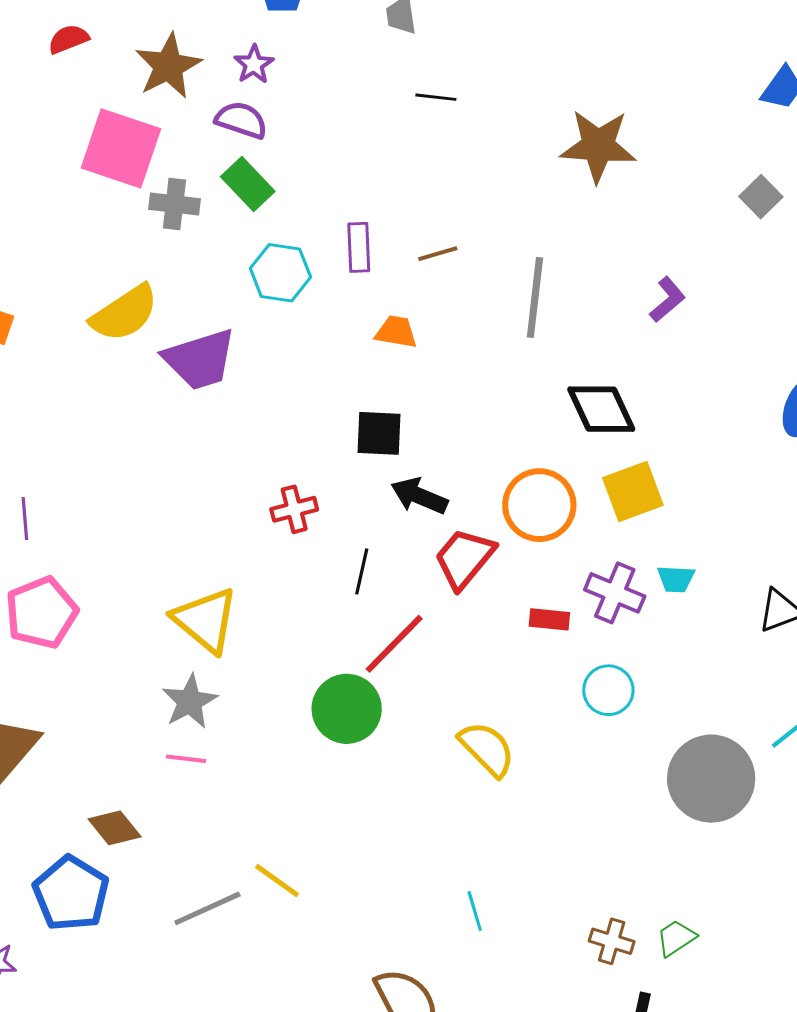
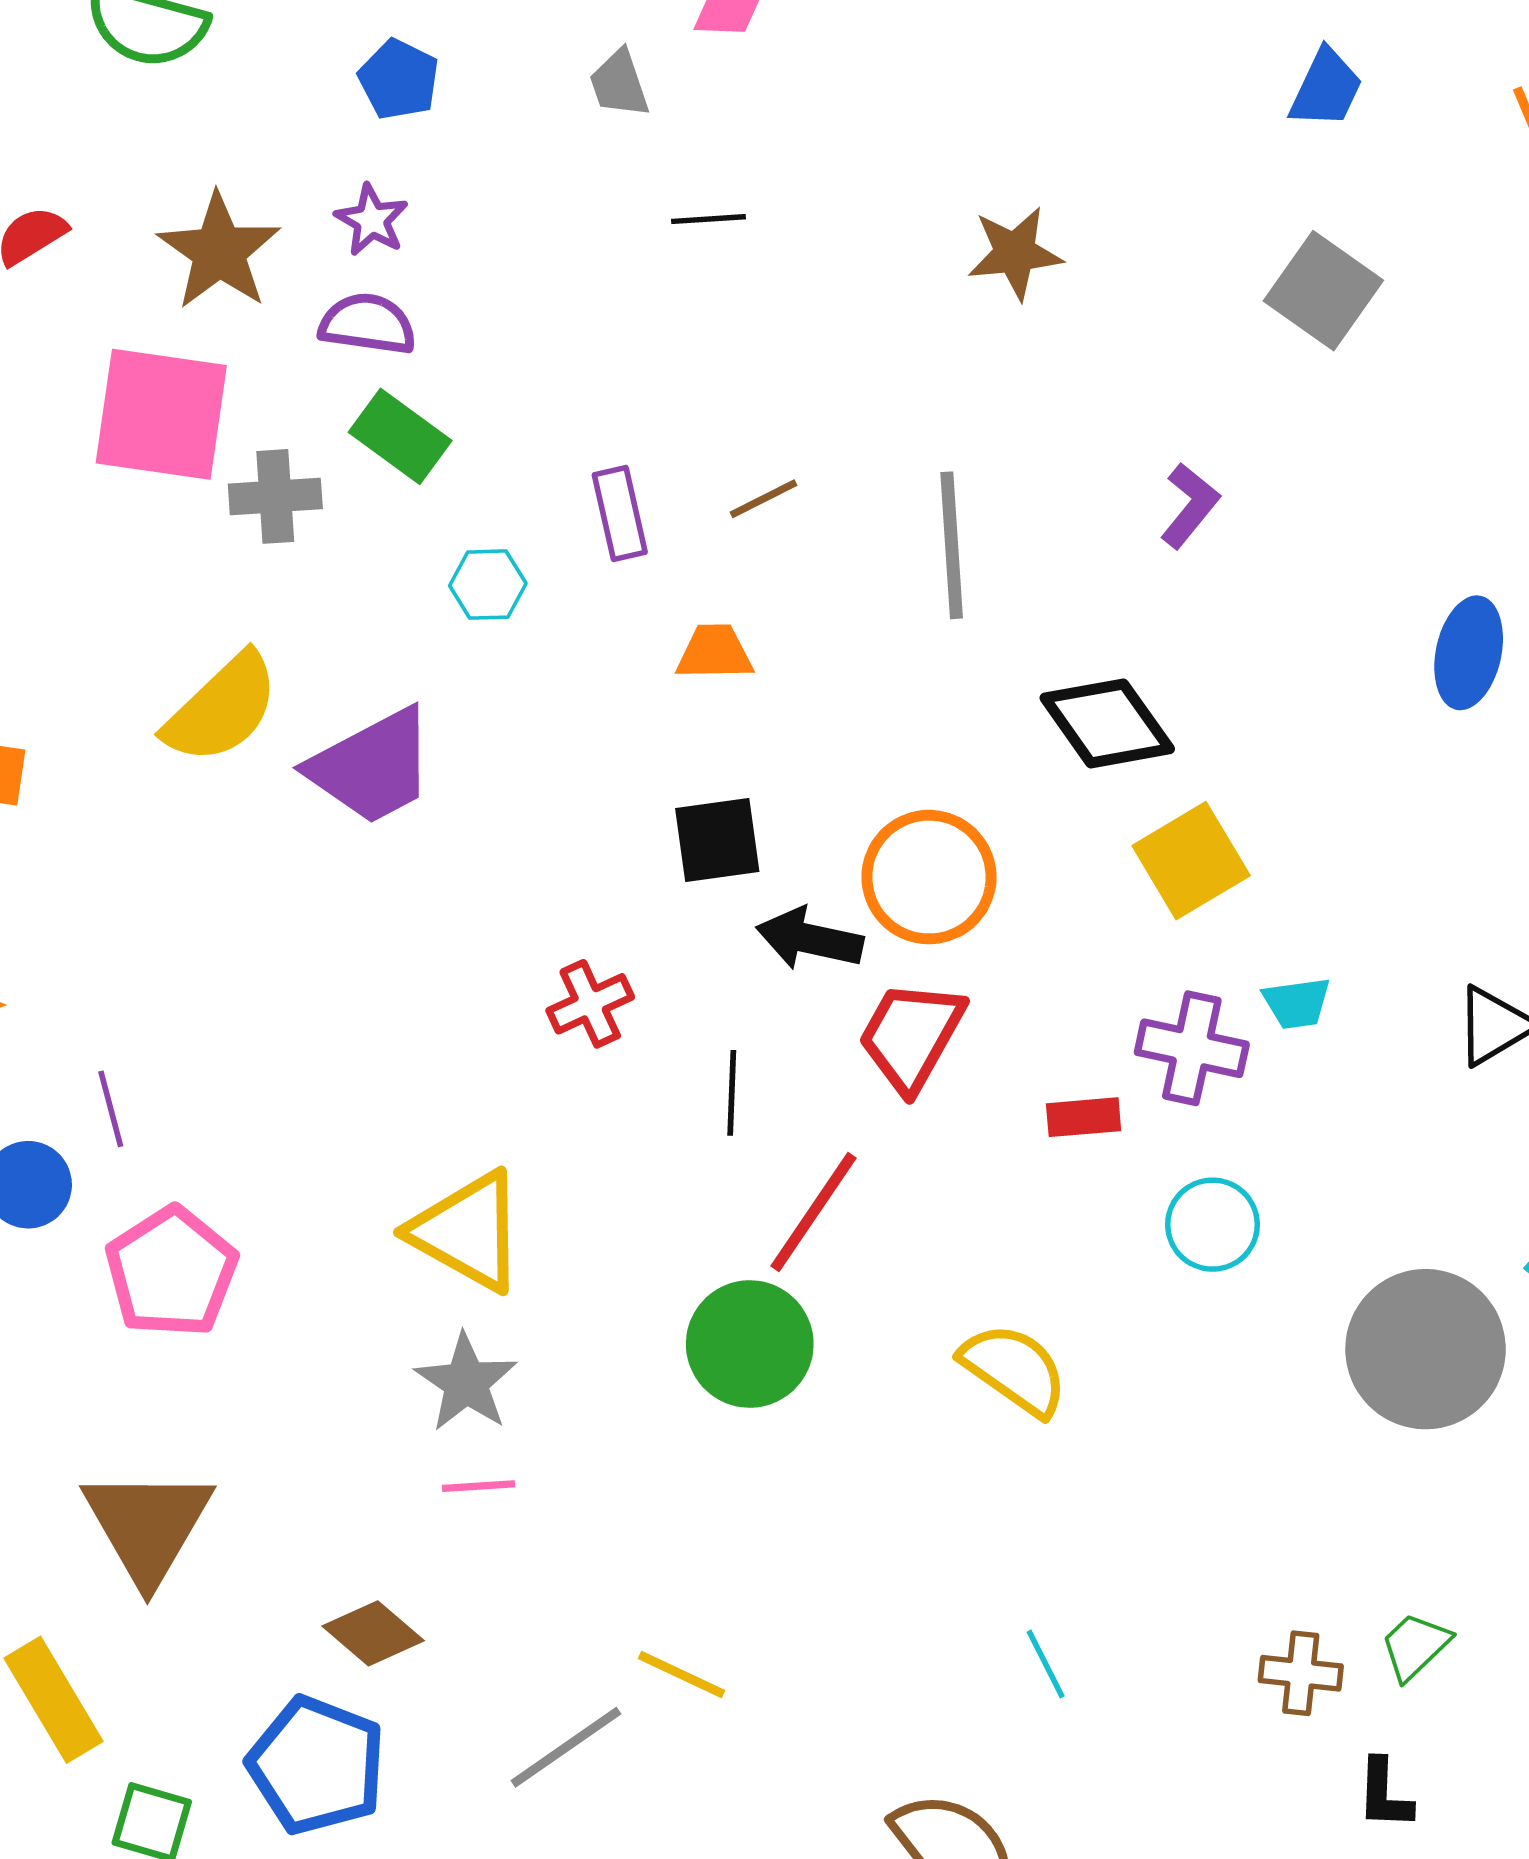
brown star: (598, 146) -> (1015, 253), size x0.7
gray square: (761, 197) -> (1323, 291), size x1.5
cyan hexagon: (280, 273) -> (488, 585), size x0.7
orange circle: (539, 505) -> (929, 877), moved

